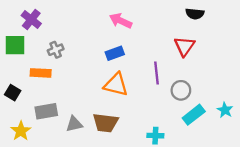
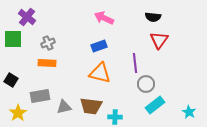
black semicircle: (195, 14) -> (153, 17), moved
orange rectangle: (41, 73) -> (47, 63), moved
gray circle: (181, 90) -> (146, 84), moved
cyan star: (225, 110) -> (189, 112), moved
cyan rectangle: (194, 115) -> (155, 105), moved
cyan cross: (155, 136) -> (115, 117), moved

